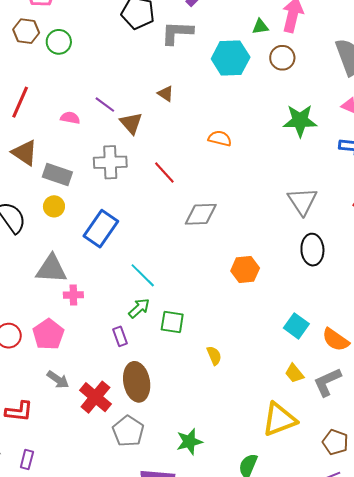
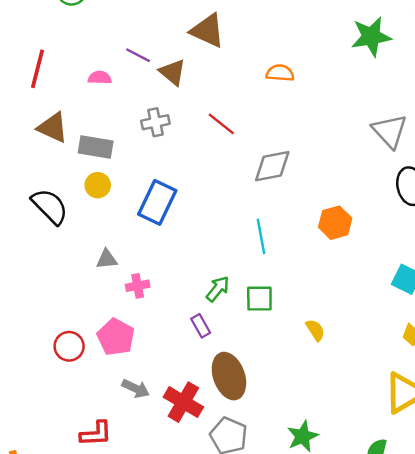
brown triangle: (166, 94) -> (207, 31), size x1.8
gray cross: (110, 162) -> (155, 122), size x0.7
gray triangle: (51, 269) -> (107, 259), size x0.6
cyan line: (143, 275) -> (261, 236), moved, turned 44

